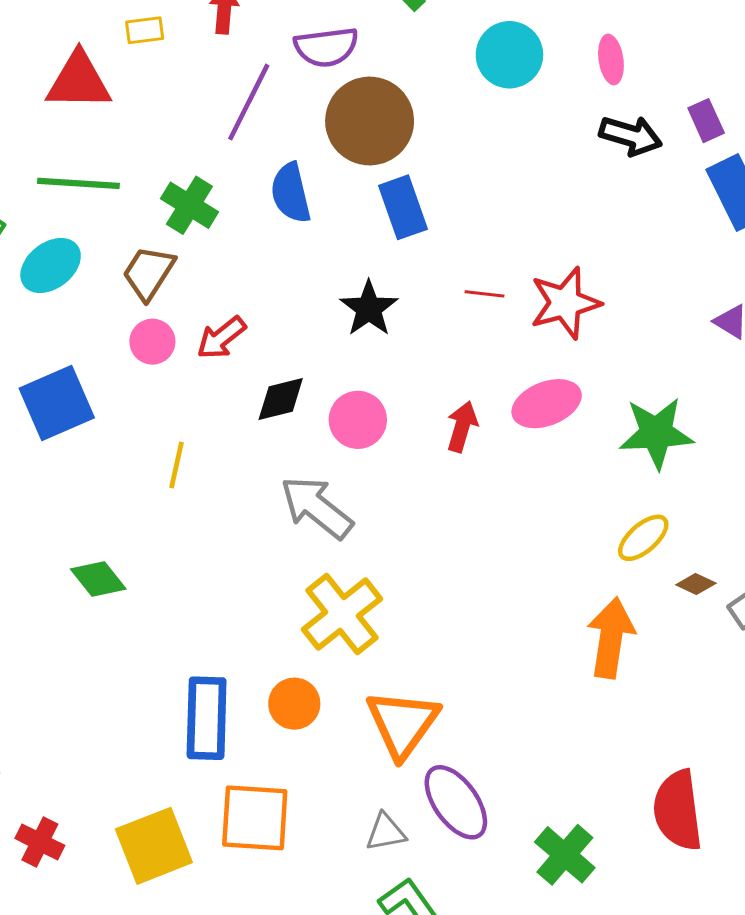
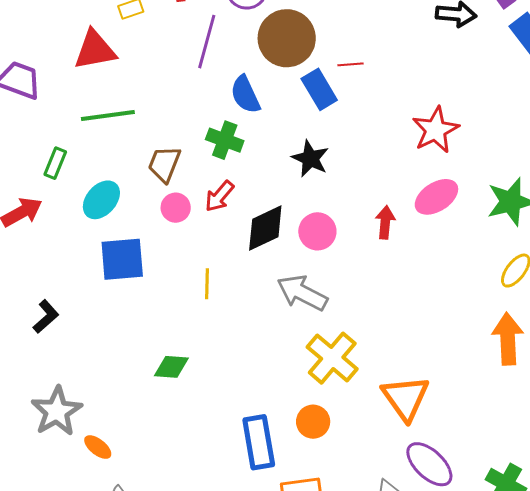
green cross: (189, 205) -> (225, 140), moved
cyan ellipse: (51, 265) -> (101, 200), moved
red line: (485, 294) -> (350, 64), moved
black diamond: (281, 399) -> (265, 228), size x1.4
blue square: (57, 403) -> (122, 259), turned 30
green diamond: (98, 579) -> (171, 367), turned -36
orange triangle: (403, 723) -> (405, 398), moved

